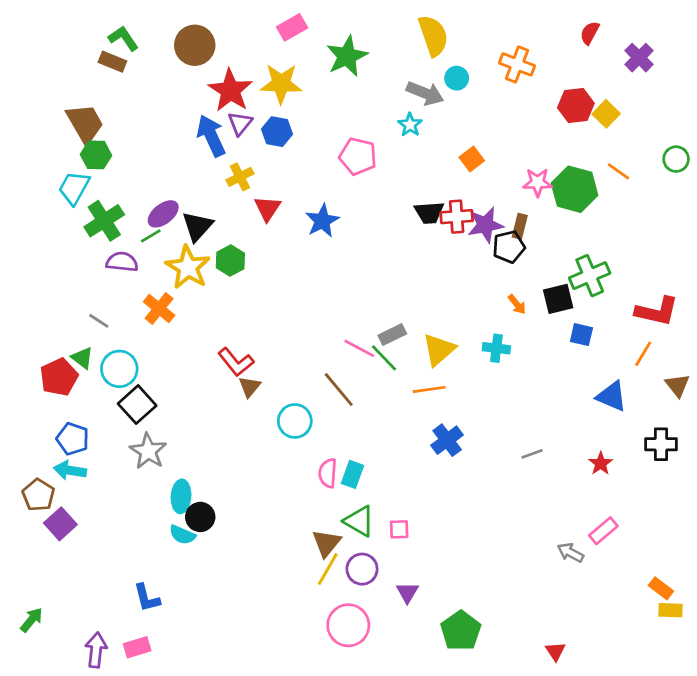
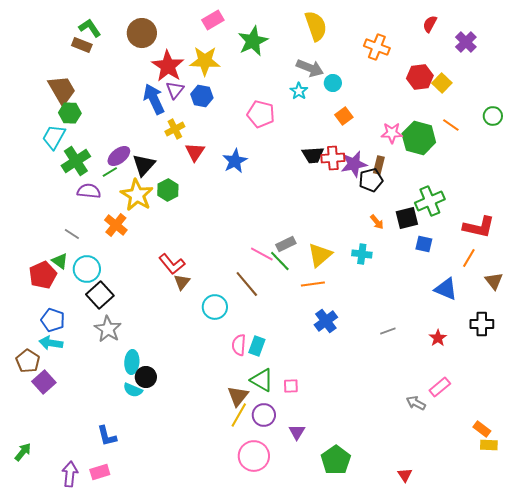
cyan circle: (457, 78) -> (333, 83), moved

